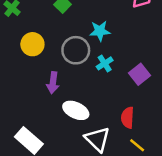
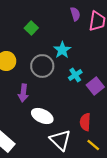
cyan star: (100, 31) -> (62, 50), turned -30
cyan cross: (105, 63) -> (75, 75), moved

